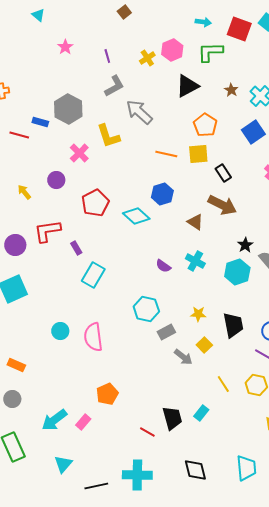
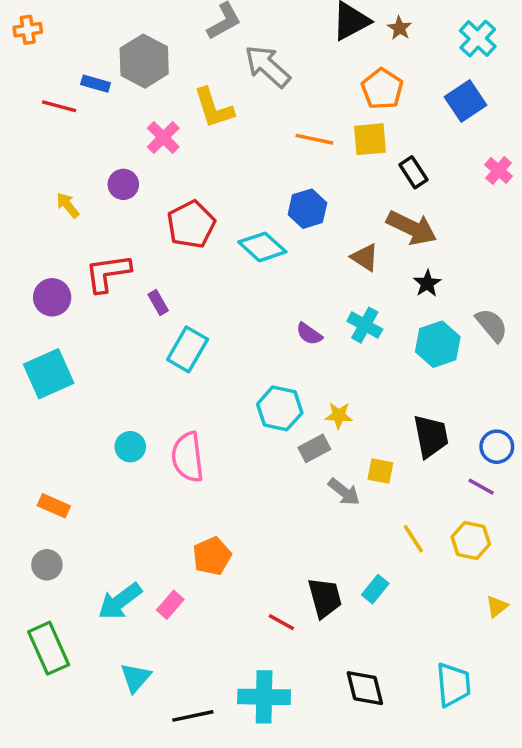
brown star: (231, 90) -> (400, 28), moved
black star: (245, 245) -> (427, 283), moved
yellow star: (198, 314) -> (339, 415), moved
yellow square: (204, 345) -> (380, 471), turned -35

